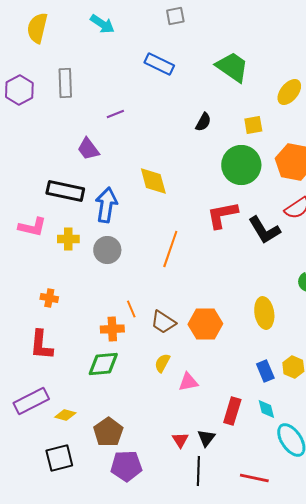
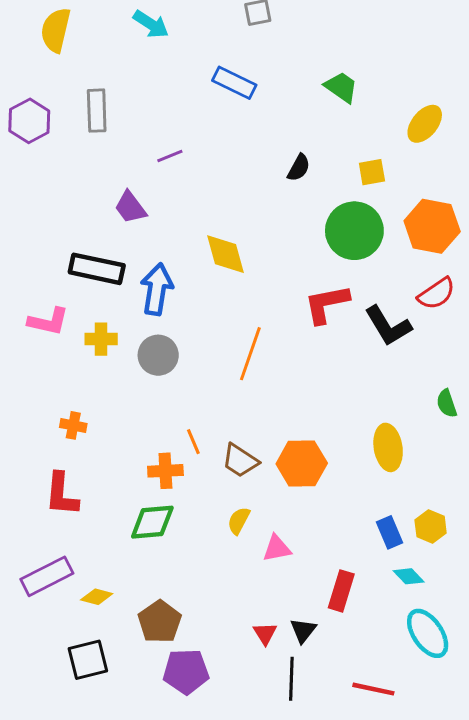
green trapezoid: (232, 67) -> (341, 87), size x0.7
cyan diamond: (266, 409) -> (409, 576), moved, turned -30

